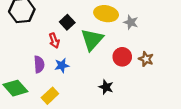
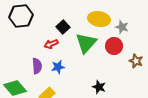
red arrow: (54, 41) -> (51, 44), turned 88
red circle: (122, 57) -> (114, 46), moved

